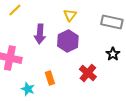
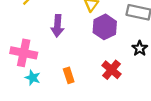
purple hexagon: (68, 41) -> (105, 27), moved
cyan star: (28, 89) -> (33, 78), moved

